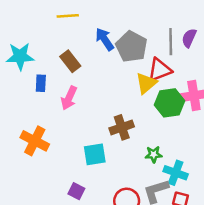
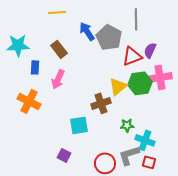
purple semicircle: (189, 38) -> (150, 50), moved
gray line: (171, 42) -> (136, 19), moved
yellow triangle: (146, 83) -> (118, 86), moved
orange cross: (35, 141) -> (29, 101), moved

